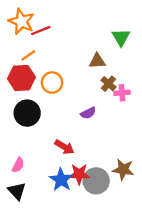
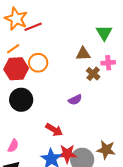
orange line: (28, 55) -> (13, 49), moved
orange circle: (52, 83) -> (38, 63), moved
pink cross: (122, 93) -> (108, 63), moved

